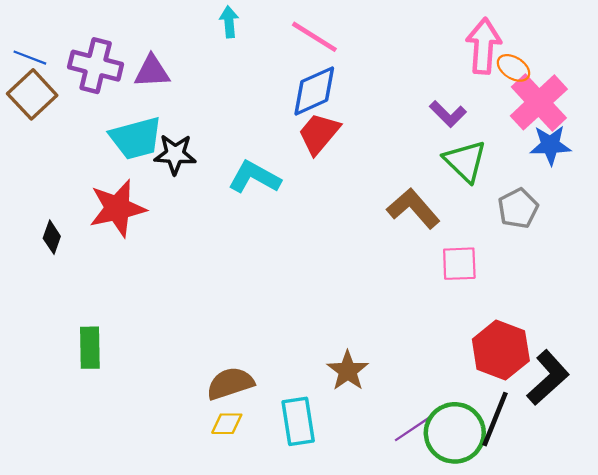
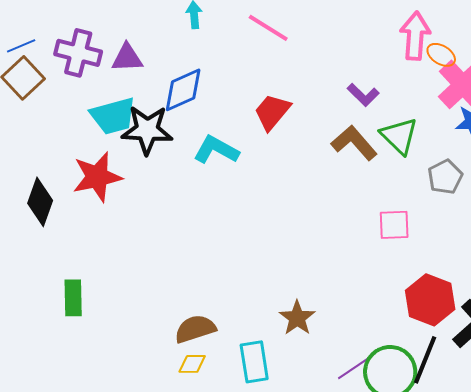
blue line: (30, 58) -> (21, 46), turned -44
blue diamond: (314, 91) -> (183, 90), moved
purple L-shape: (448, 114) -> (363, 95), moved
black star: (175, 154) -> (147, 130), size x1.4
brown L-shape: (413, 208) -> (354, 143), moved
black diamond: (52, 237) -> (40, 202), size x1.6

